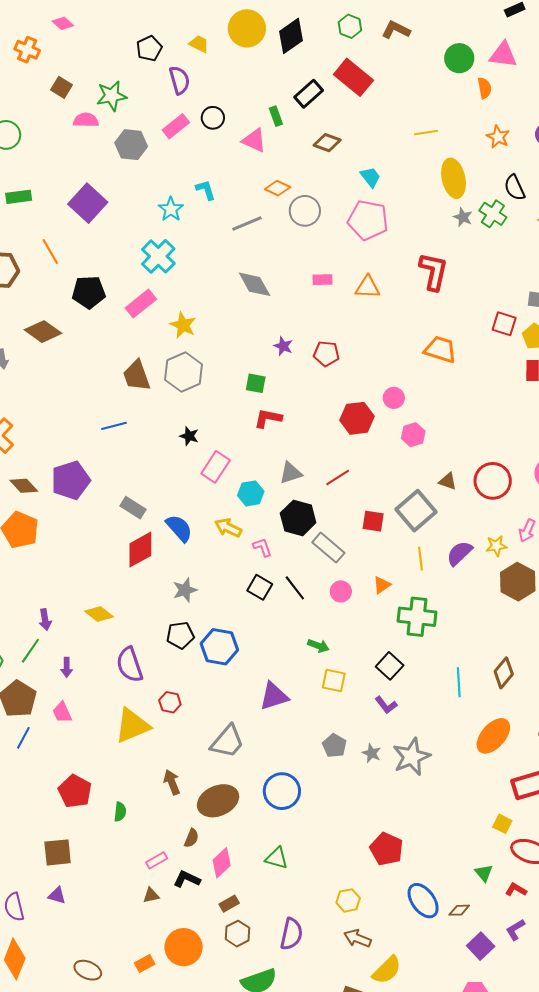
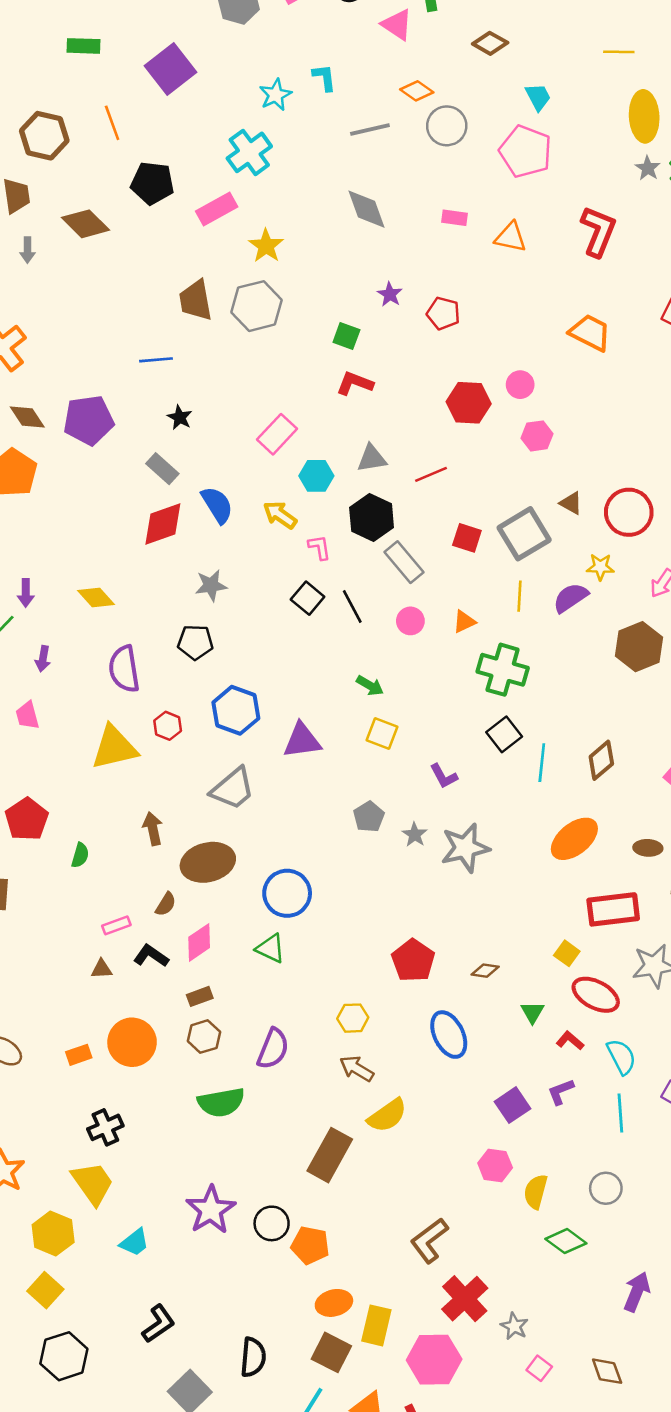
black star: (189, 436) -> (180, 417), moved
yellow star: (496, 546) -> (600, 567), moved
blue hexagon: (219, 647) -> (236, 710), moved
black square: (390, 666) -> (504, 734), moved
blue circle: (282, 791) -> (287, 893), moved
brown diamond: (459, 910) -> (485, 971), moved

